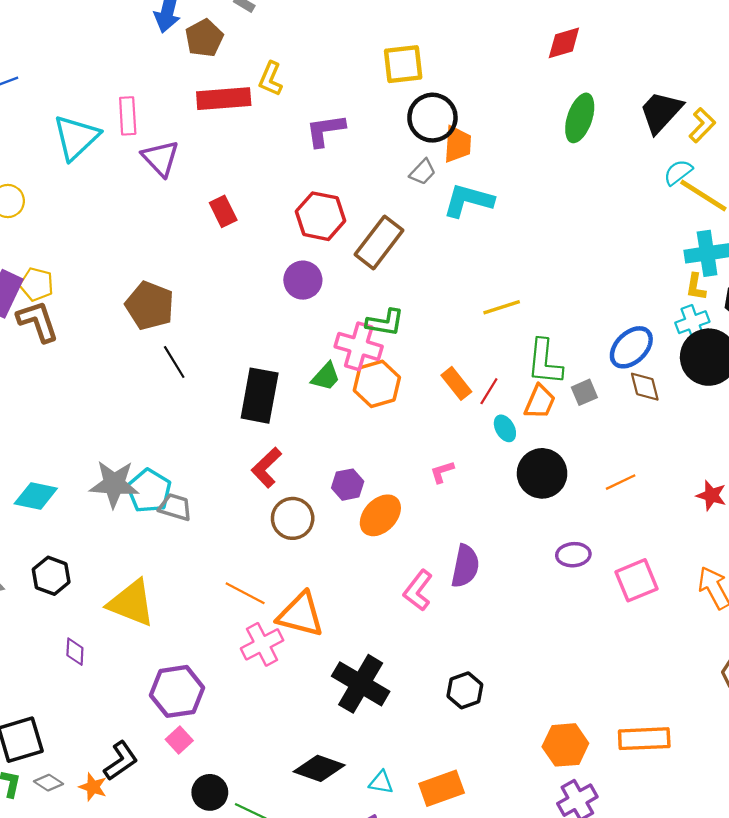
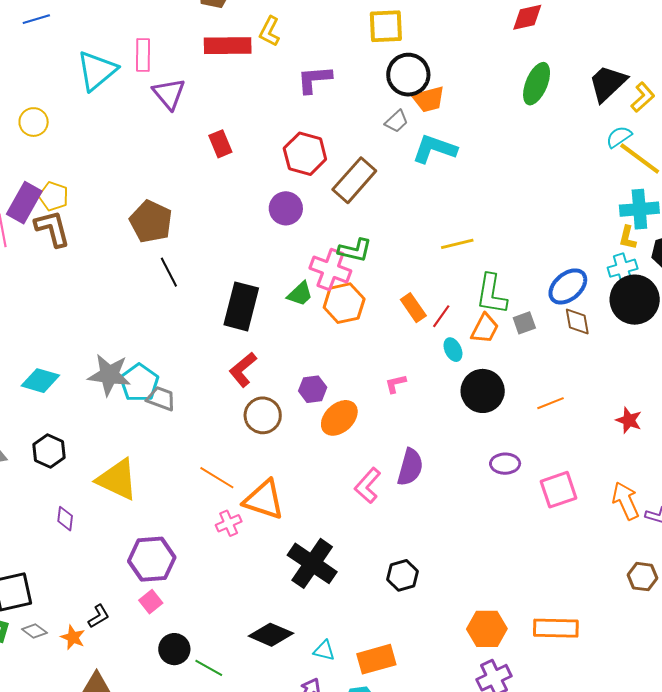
orange trapezoid: (458, 144) -> (429, 99), turned 68
pink cross: (262, 644) -> (229, 523), size x0.7
black L-shape: (121, 761) -> (99, 616), size x0.7

